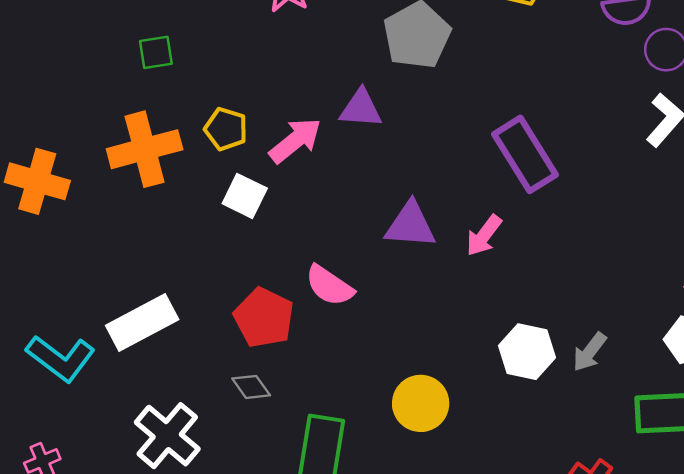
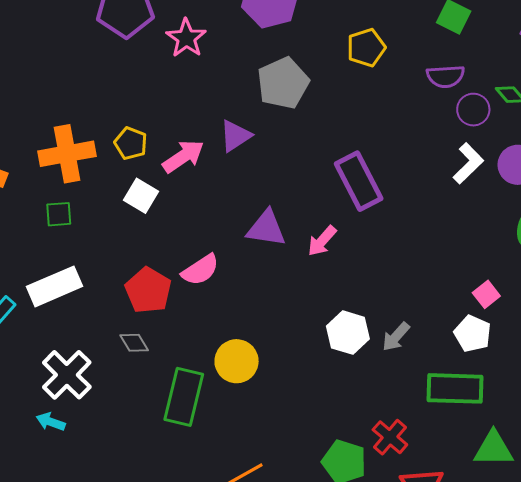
green square: (156, 52) -> (59, 214), moved
purple triangle: (361, 108) -> (235, 136), turned -42
pink semicircle: (329, 286) -> (200, 270), turned -72
yellow circle: (421, 403) -> (237, 361), moved

